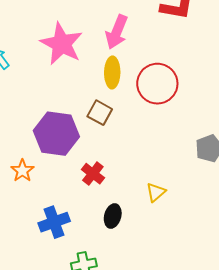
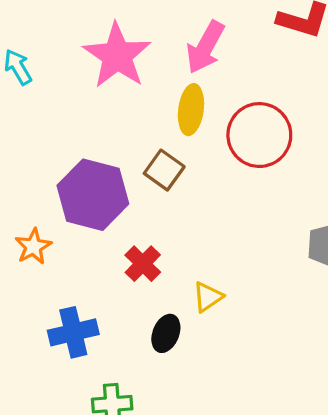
yellow triangle: (156, 192) -> (208, 297), moved

